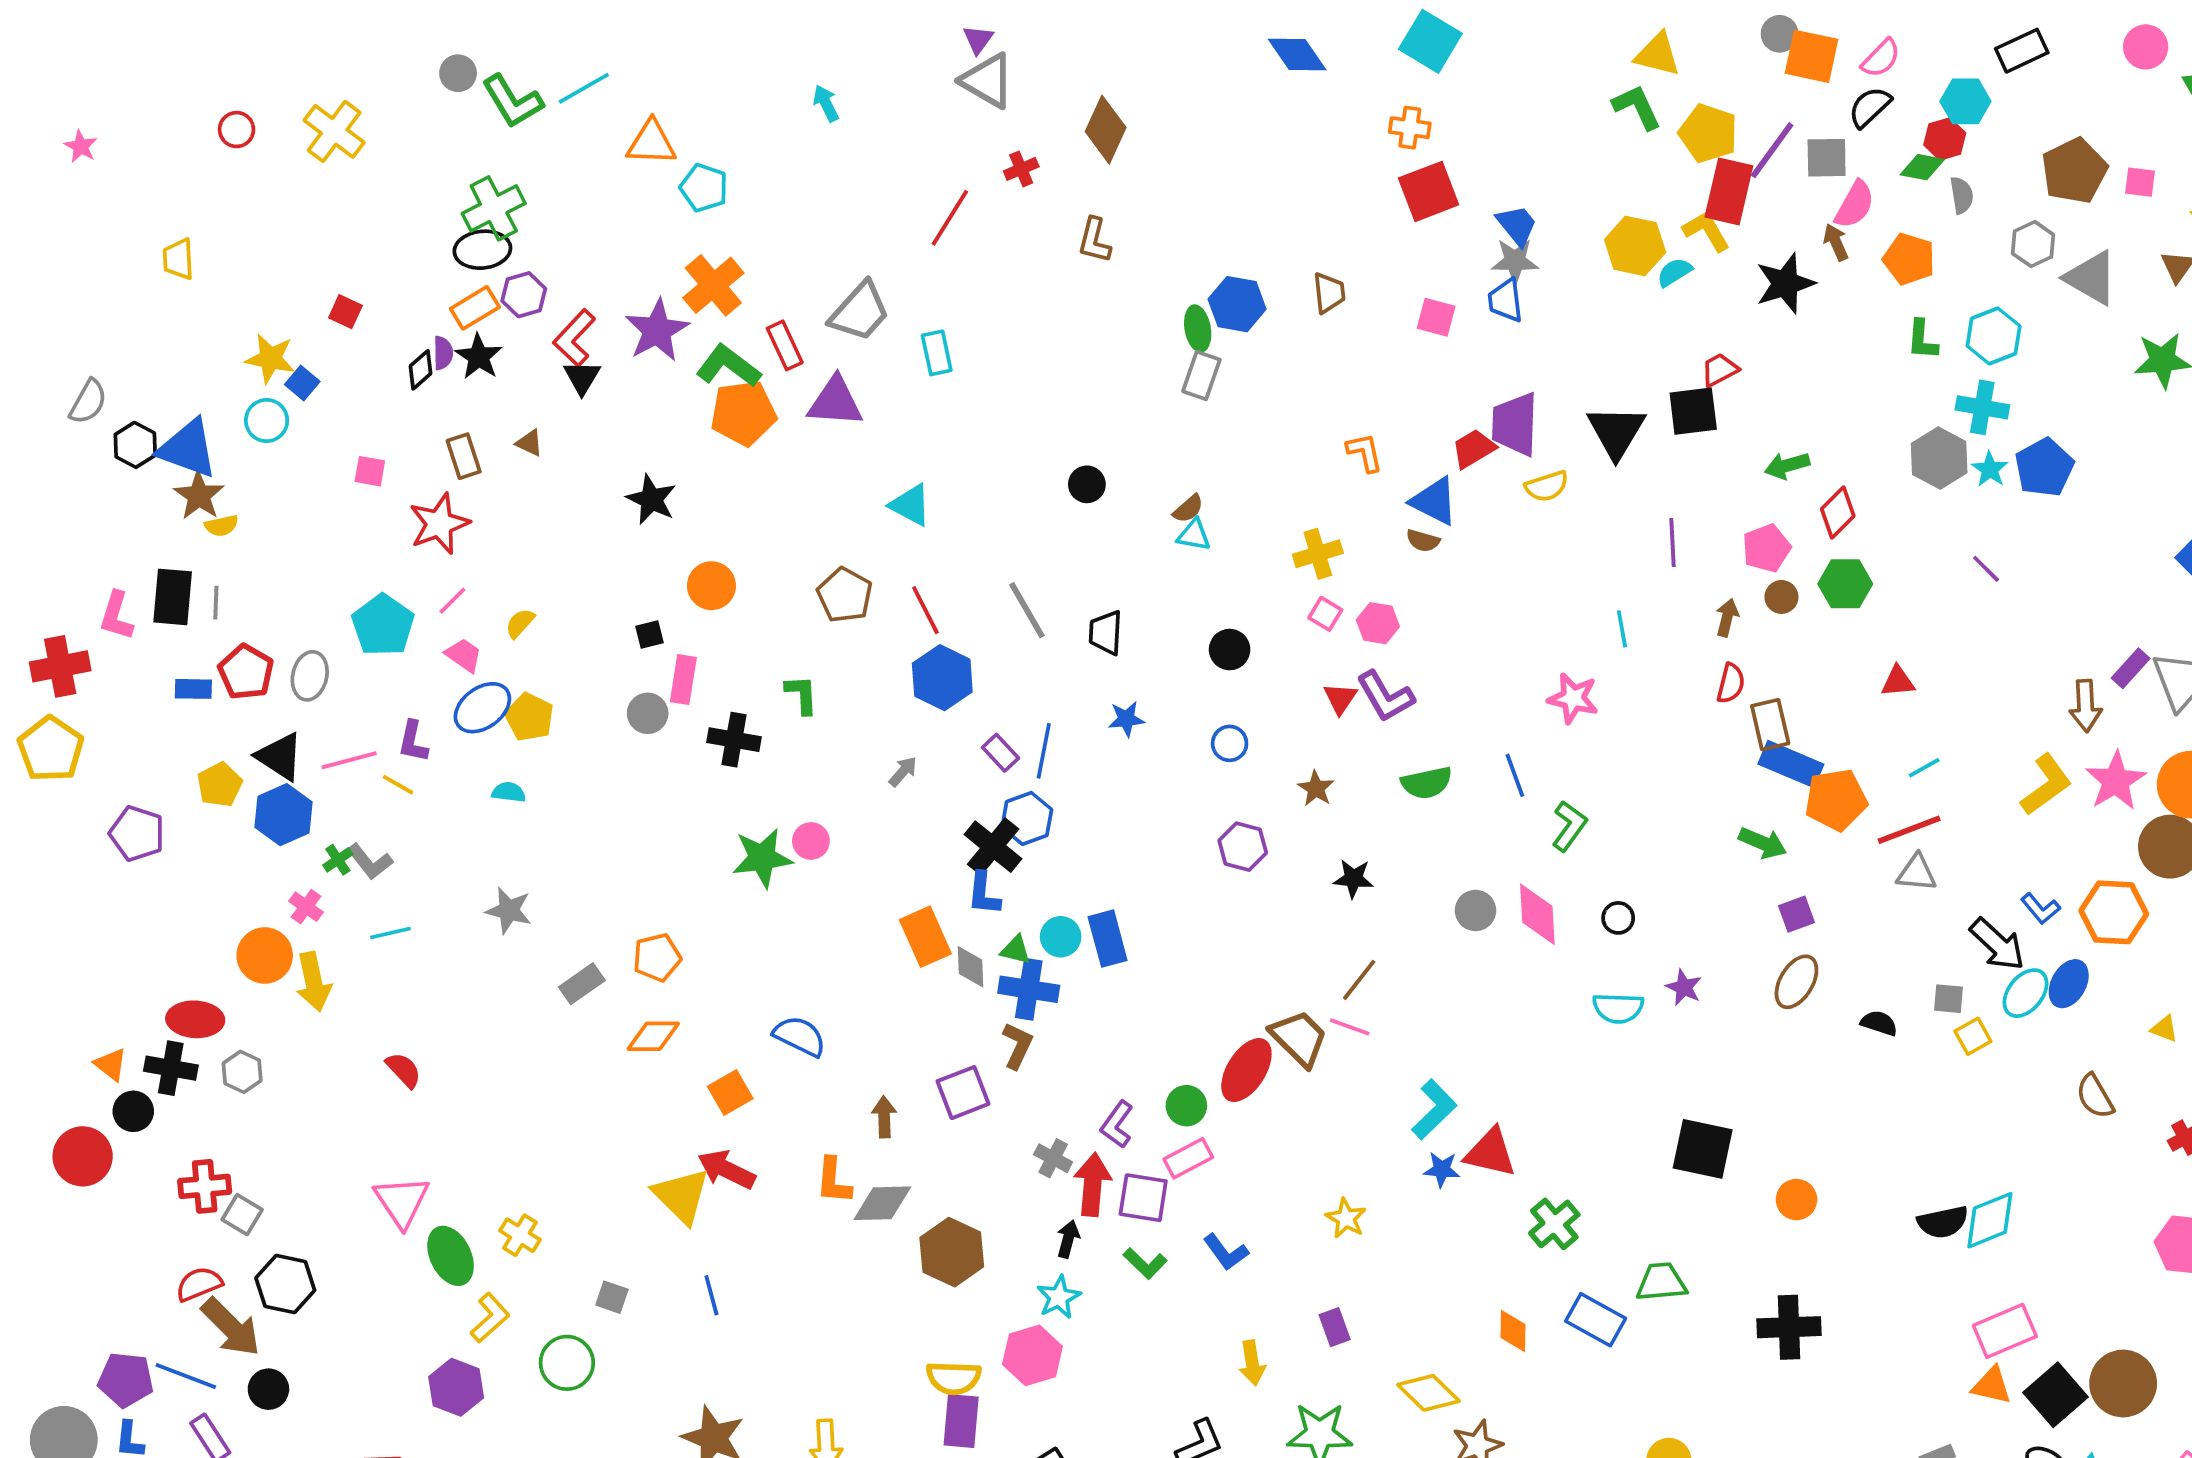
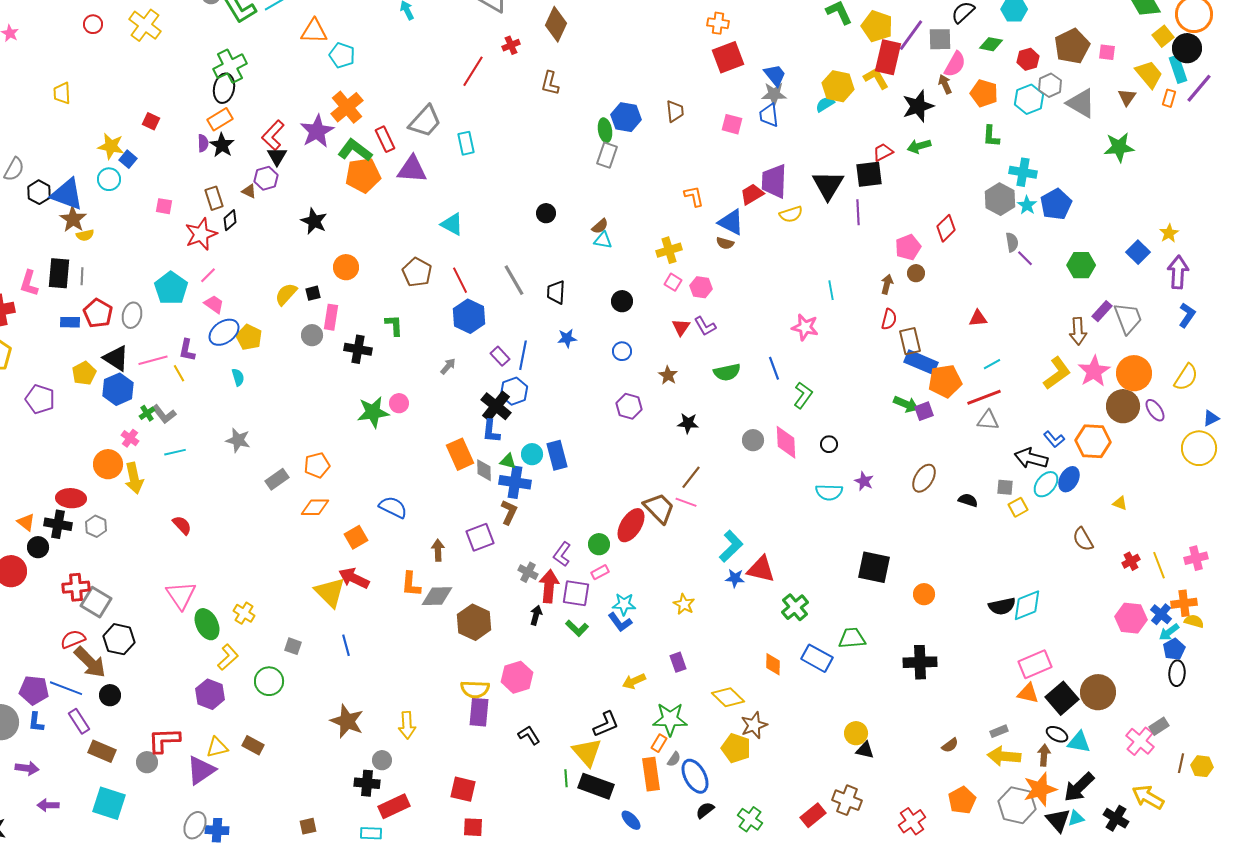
red hexagon: (1945, 139) -> (1028, 59), moved
gray semicircle: (1962, 195) -> (1012, 242), moved
black ellipse: (482, 250) -> (224, 88), turned -72
cyan semicircle: (1674, 272) -> (825, 104), moved
purple hexagon: (524, 295) -> (266, 178), moved
cyan hexagon: (1994, 336) -> (1029, 99), moved
black diamond: (420, 370) -> (230, 220), moved
green arrow: (1787, 466) -> (919, 146), moved
purple line: (1673, 543) -> (858, 212), moved
green hexagon: (1845, 584) -> (1081, 265), moved
yellow semicircle: (520, 623) -> (286, 294), moved, size x1.4
purple L-shape: (1385, 696) -> (705, 326), size x0.7
yellow line: (398, 785) -> (179, 373), turned 30
cyan semicircle: (509, 792) -> (238, 377), turned 66
purple square: (1796, 914) -> (924, 411), moved
black arrow: (1997, 944) -> (1031, 458), turned 152
pink rectangle: (1188, 1158) -> (600, 572), size x0.7
gray square: (242, 1215) -> (96, 602), size x1.4
cyan star: (1059, 1297) -> (624, 604), moved, turned 30
yellow arrow: (1252, 1363) -> (634, 681), turned 75

